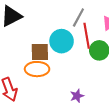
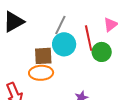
gray line: (78, 17) -> (60, 25), moved

